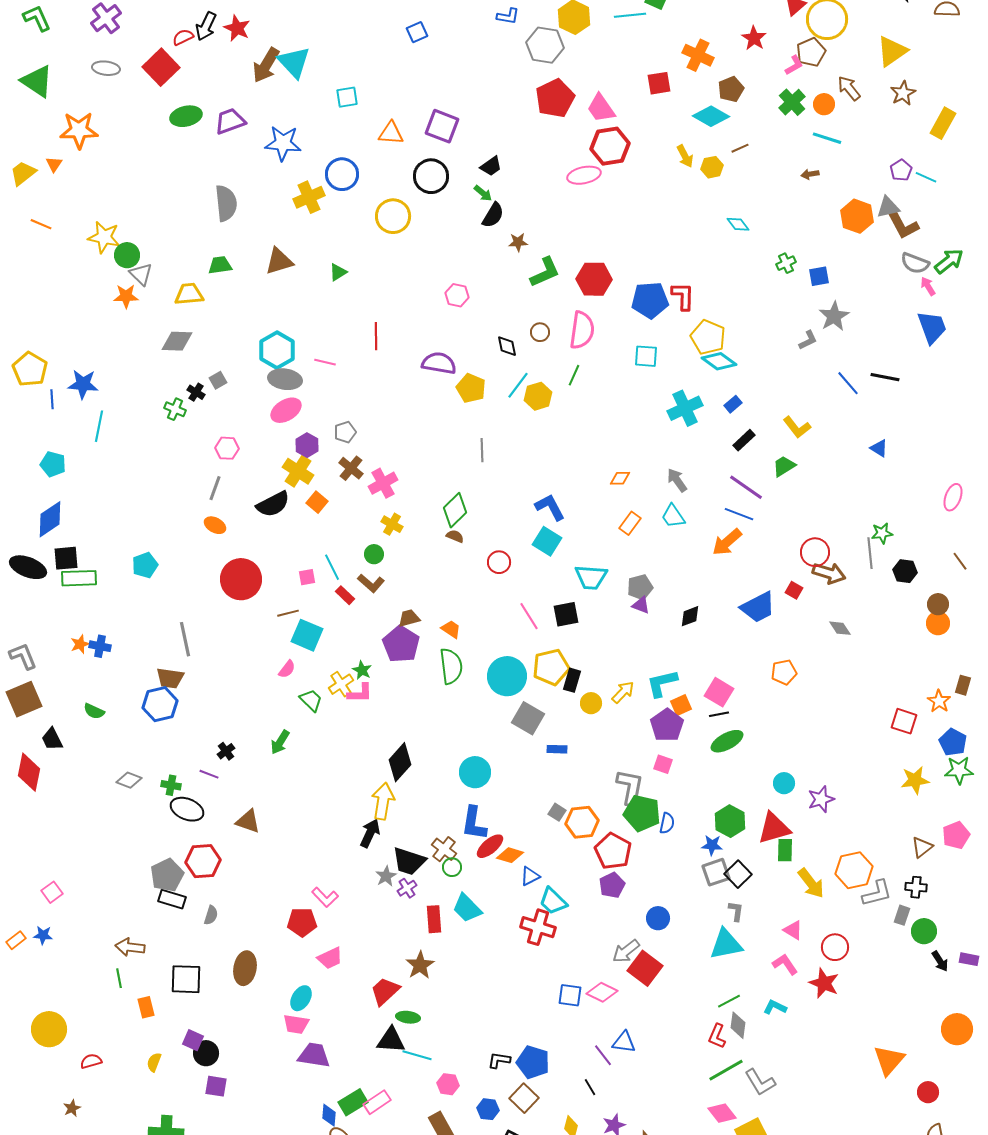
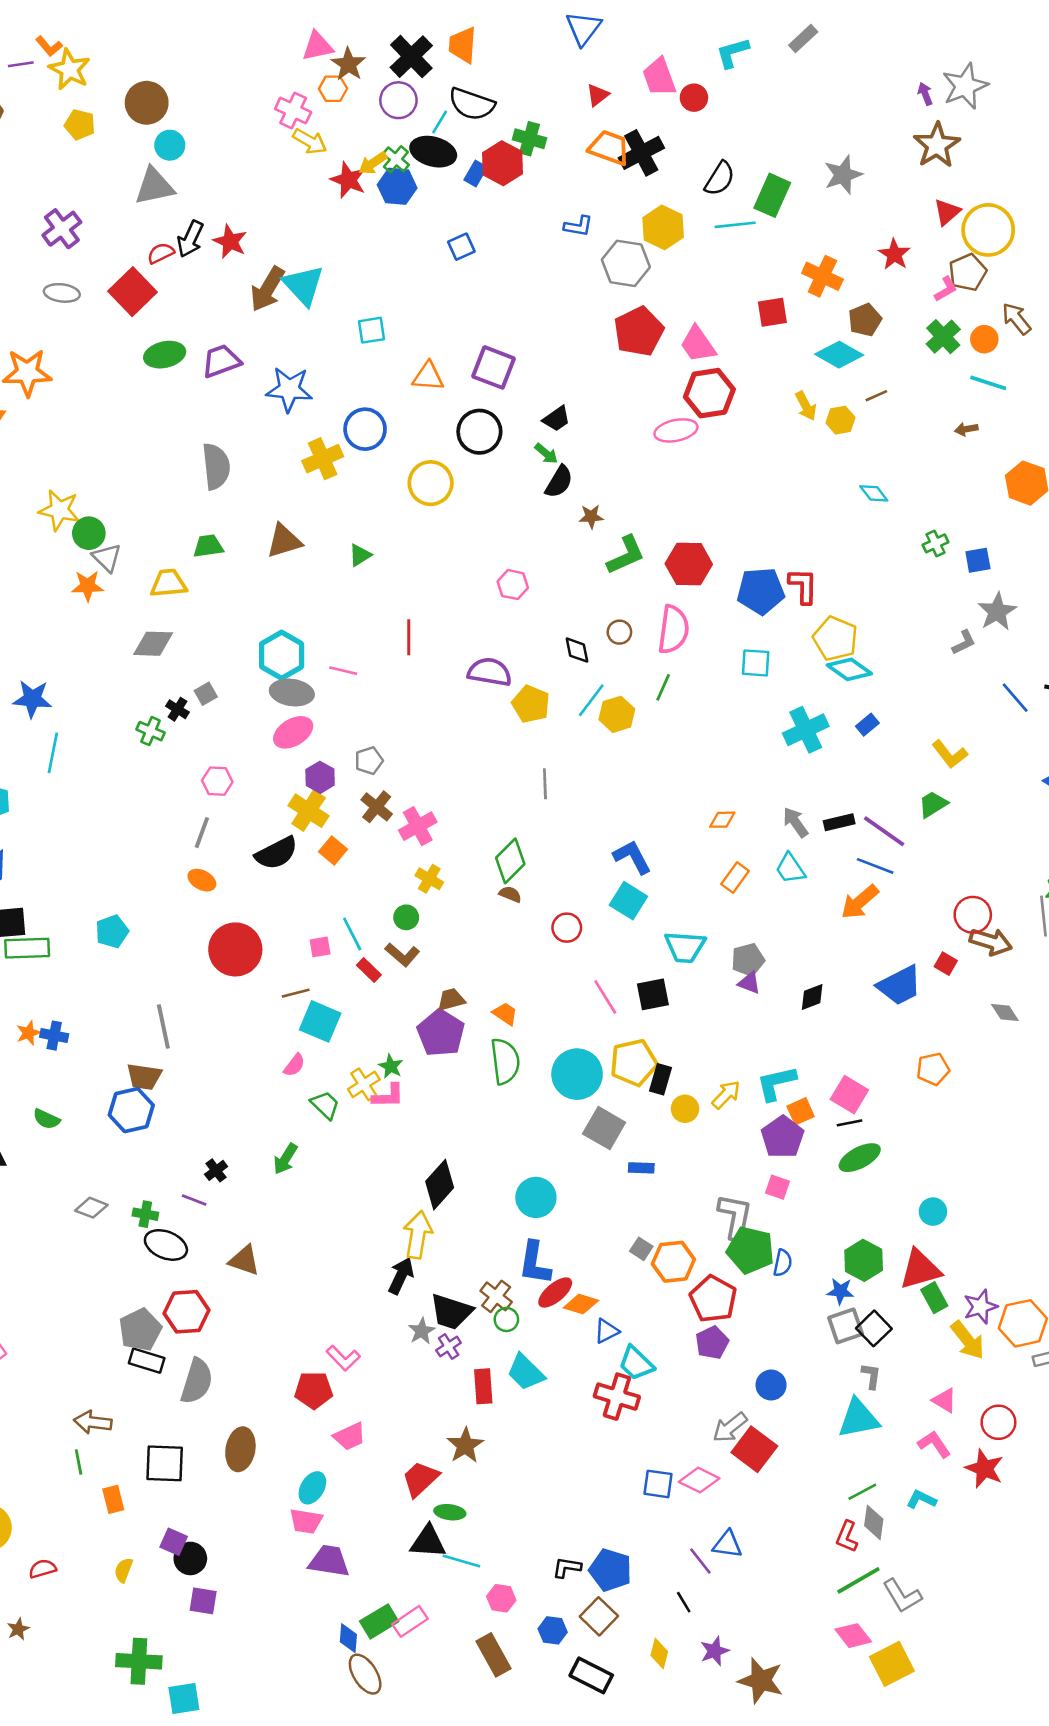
black rectangle: (744, 440) -> (839, 822), moved, turned 30
purple star: (821, 799) -> (980, 1307), moved
green rectangle: (785, 850) -> (934, 1298), turned -30
gray semicircle: (211, 915) -> (197, 1381), size x1.8

